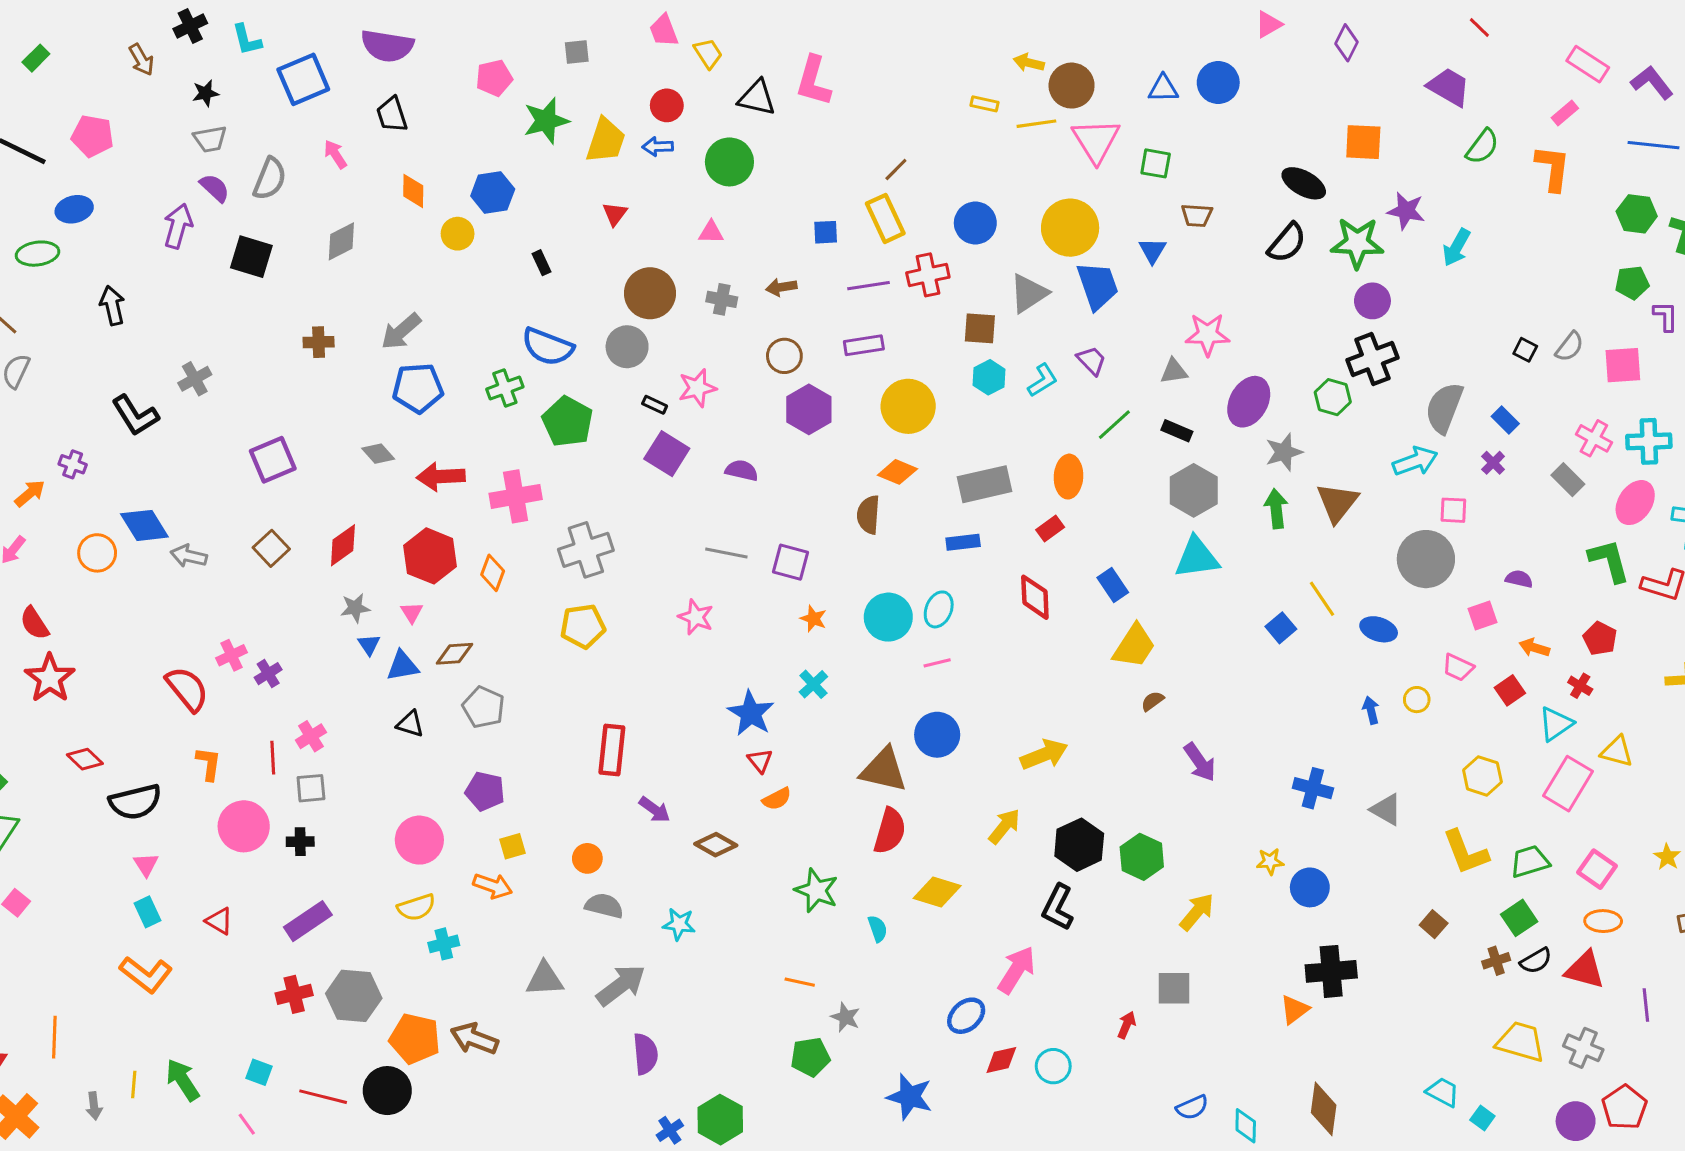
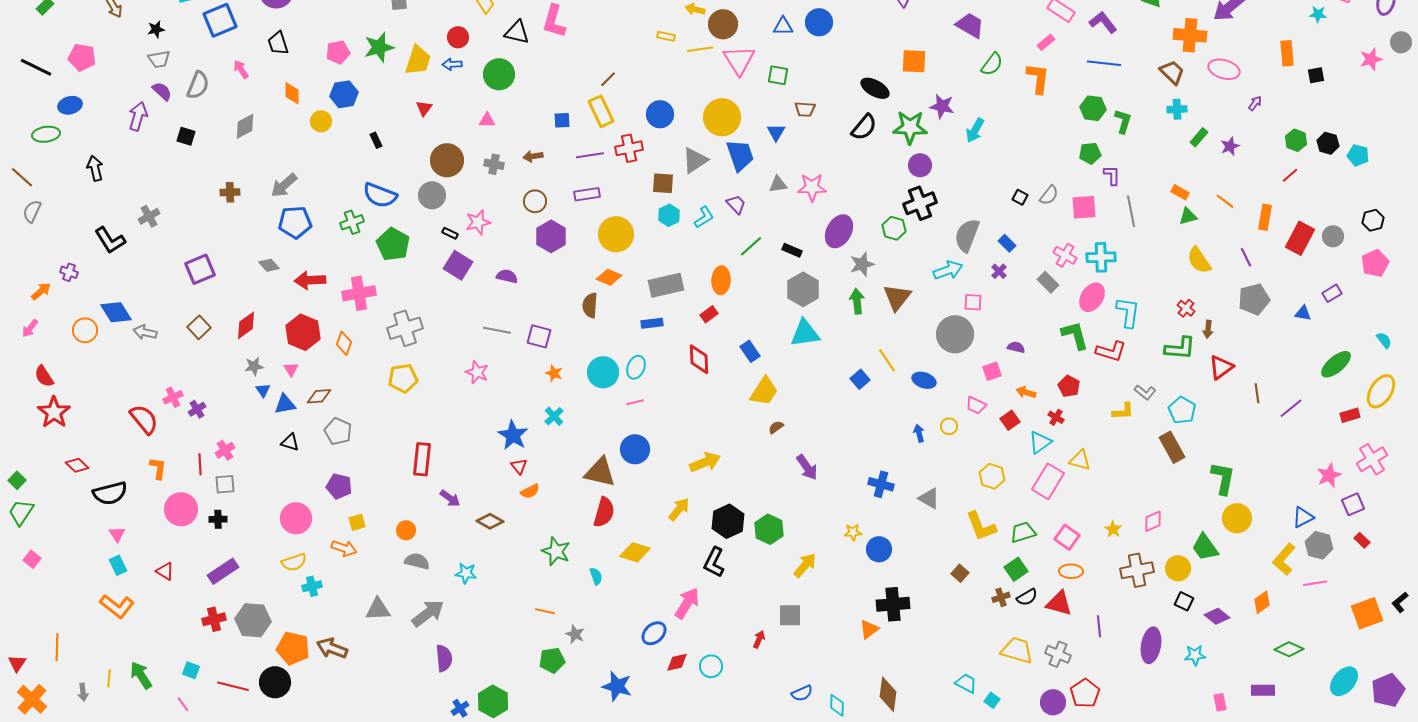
pink pentagon: (494, 78) -> (338, 52), moved
black square: (251, 257) -> (186, 136), size x0.7
gray triangle: (1174, 371) -> (778, 184), moved

